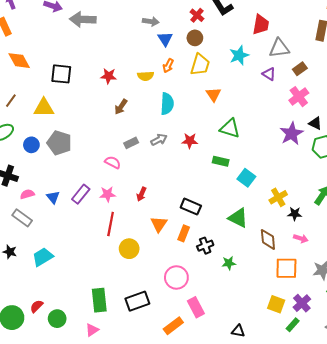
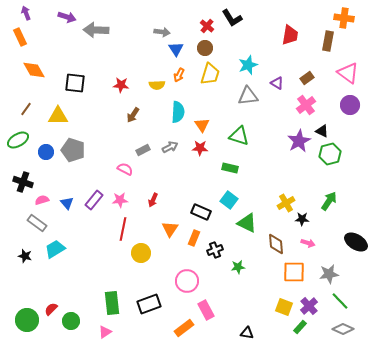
red trapezoid: (261, 25) -> (290, 35), moved
gray triangle: (279, 48) -> (248, 96), moved
orange triangle: (213, 94) -> (202, 125), moved
cyan square: (246, 178) -> (229, 200), moved
cyan trapezoid: (43, 257) -> (55, 249), moved

